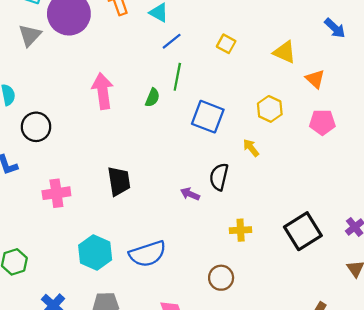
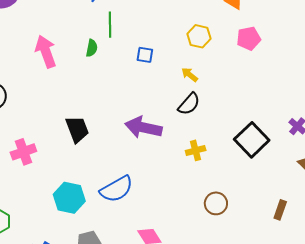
blue square: (208, 117) -> (145, 55), size x0.6
black semicircle: (219, 177) -> (189, 104), moved, turned -140
purple arrow: (190, 194) -> (143, 127), size x2.0
brown circle: (221, 278) -> (216, 203), moved

